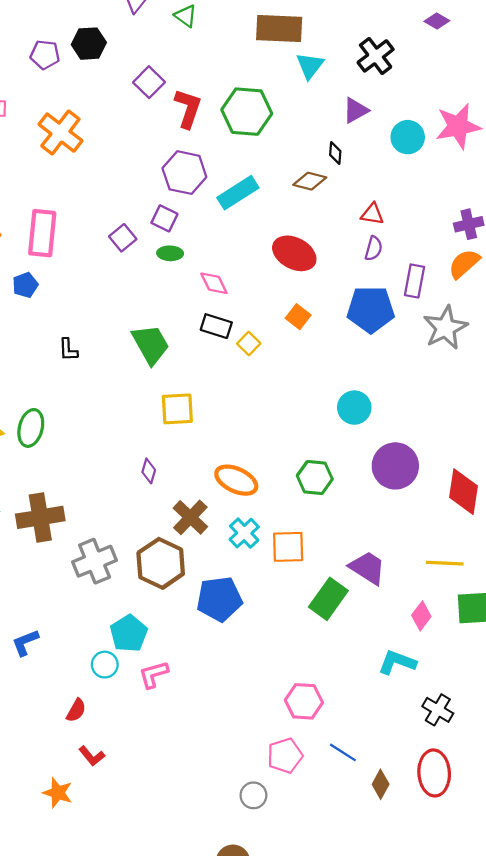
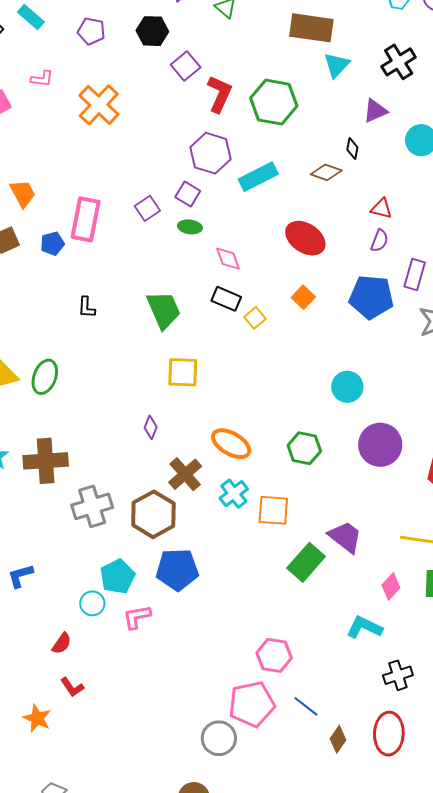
black hexagon: (89, 44) -> (152, 31), moved
pink rectangle: (42, 233) -> (86, 219), moved
blue pentagon: (219, 599) -> (177, 570), moved
black cross: (438, 710) -> (398, 675), turned 36
pink pentagon: (285, 756) -> (252, 704), size x1.4
gray circle: (253, 795) -> (219, 738), size x1.4

